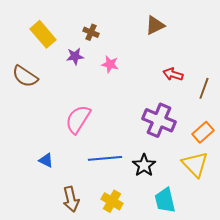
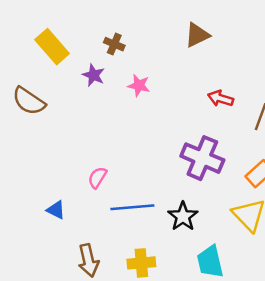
purple star: (75, 56) -> (94, 75), turned 30
pink semicircle: (78, 119) -> (97, 177), moved, size x0.6
yellow cross: (112, 201) -> (141, 263), turned -35

